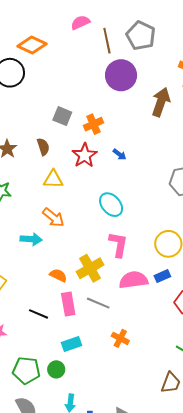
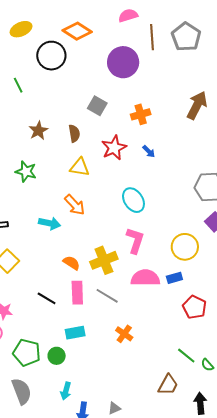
purple circle: (121, 75) -> (123, 62), moved
orange cross: (94, 124) -> (141, 114), moved

